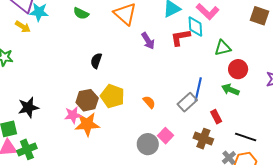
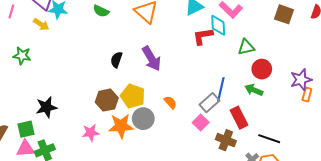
purple arrow: (148, 41) -> (151, 59), moved, size x1.4
pink star: (73, 115) -> (91, 133), moved
red rectangle: (216, 117) -> (239, 118), size x1.5
orange star: (87, 124) -> (121, 126), moved
pink square: (165, 136) -> (201, 122), moved
gray circle: (148, 144) -> (143, 119), moved

